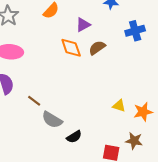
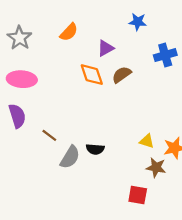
gray semicircle: (52, 120) -> (70, 157), turned -90
black semicircle: (74, 137) -> (95, 149), moved, turned 35
brown star: (134, 141) -> (156, 167), moved

